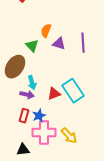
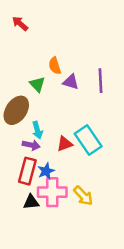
orange semicircle: (46, 31) -> (55, 66), turned -40
red rectangle: (24, 116) -> (27, 171), size x1.5
black triangle: (23, 150) -> (31, 202), moved

